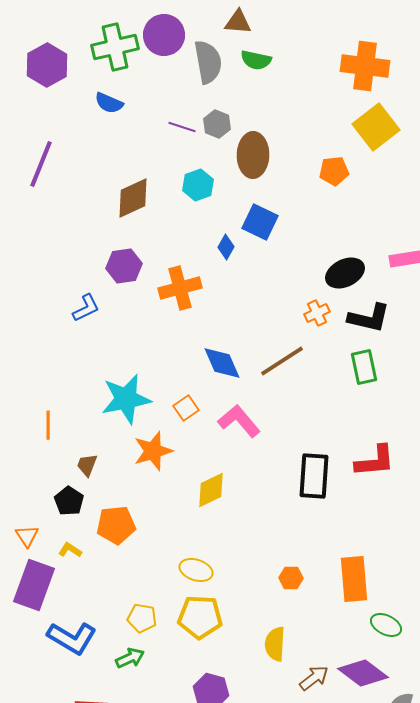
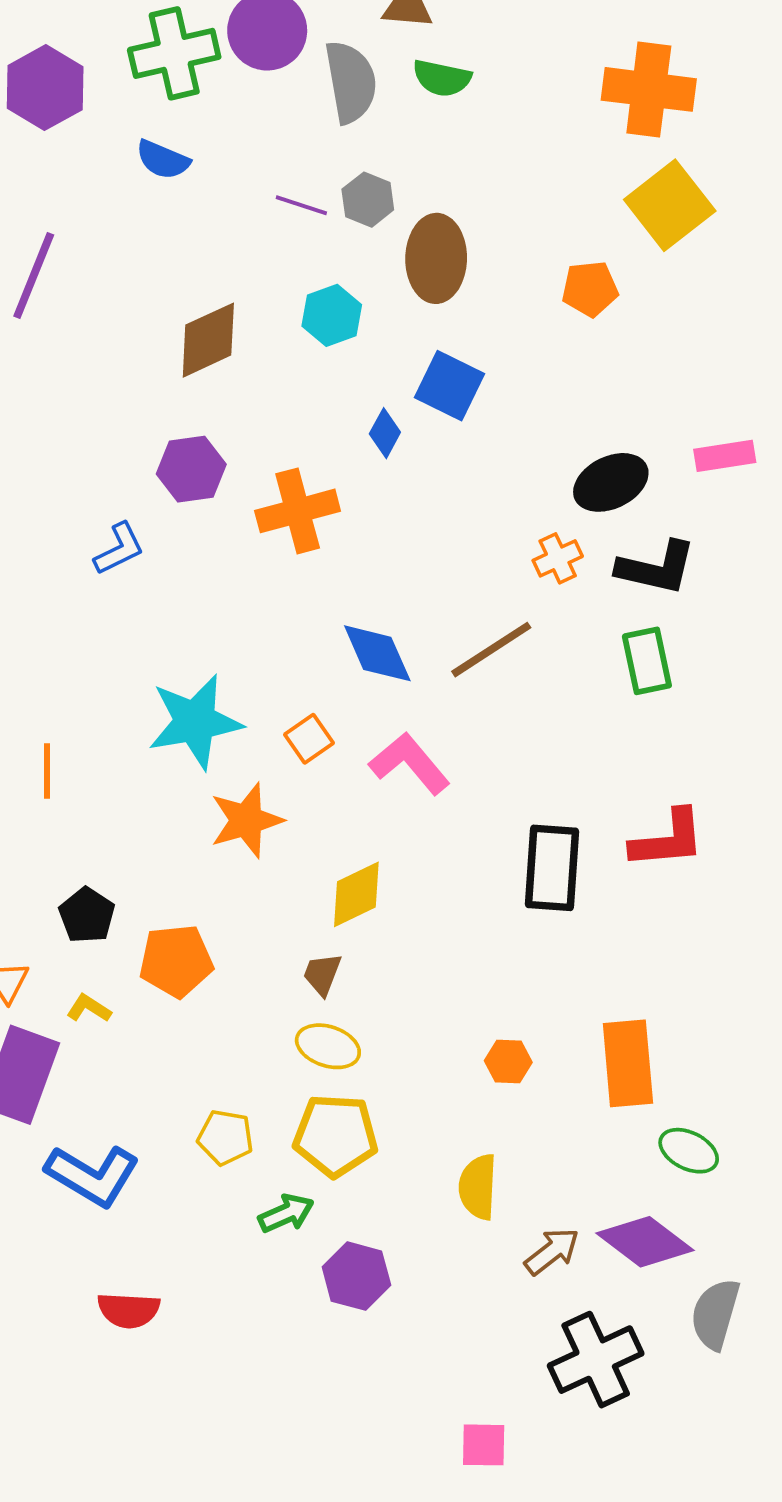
brown trapezoid: (87, 465) -> (322, 974), moved
green arrow: (130, 658) -> (286, 1213), moved

